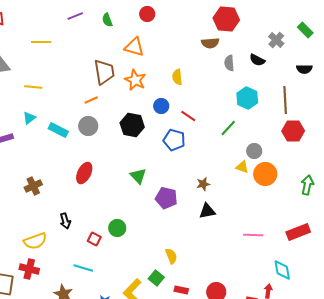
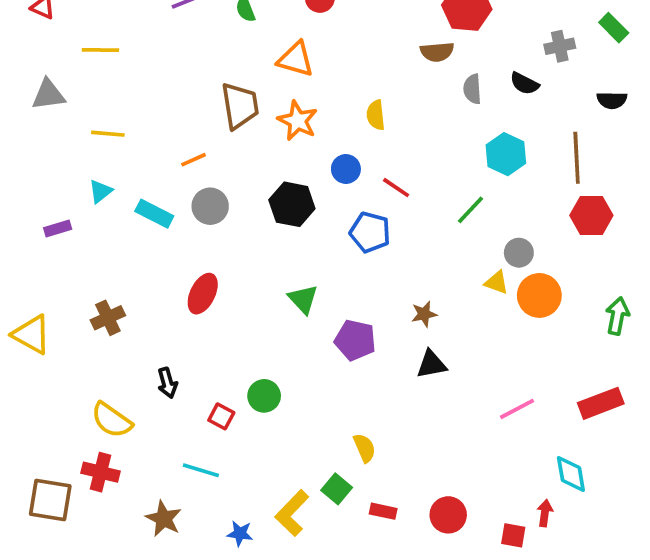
gray cross: (276, 40) -> (560, 46), turned 35
yellow line: (41, 42) -> (100, 50), moved
orange line: (91, 100) -> (193, 160), moved
pink line: (253, 235) -> (517, 409), turned -30
yellow semicircle: (35, 241) -> (112, 420), turned 55

